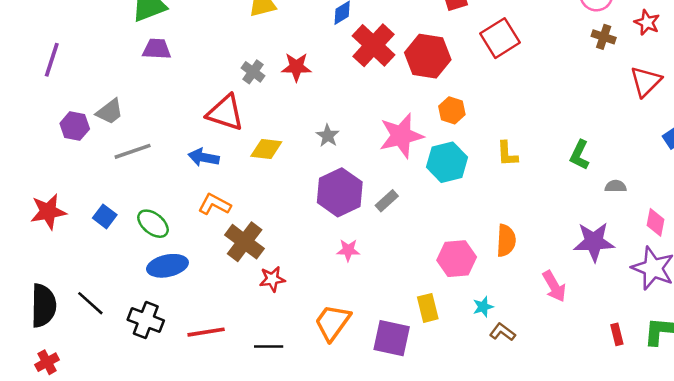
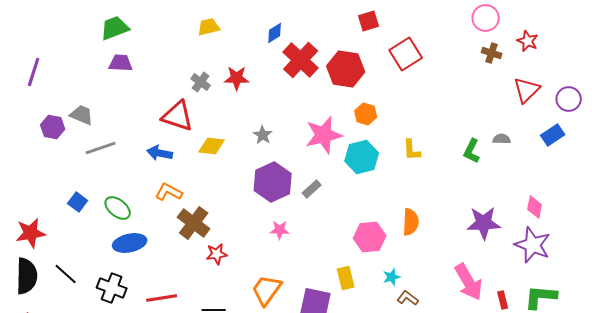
gray trapezoid: (110, 112) -> (82, 115), turned -120
gray semicircle: (616, 186) -> (502, 139), moved
red star: (48, 212) -> (31, 233), moved
pink arrow: (554, 286) -> (469, 282), moved, size x1.4

